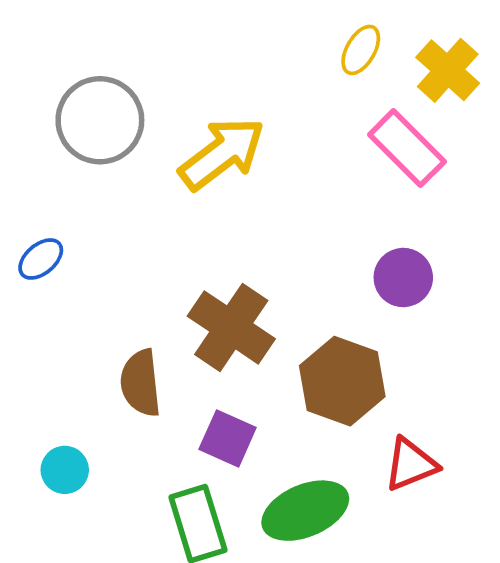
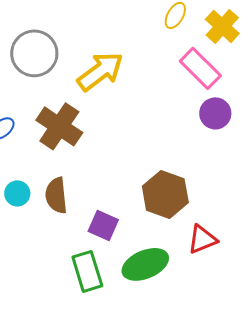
purple circle: (403, 278) -> (215, 113), moved
brown cross: (231, 327) -> (59, 126), moved
cyan circle: (65, 470) -> (17, 193), moved

